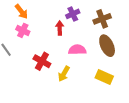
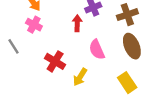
pink semicircle: (77, 50) -> (97, 50), turned -114
yellow rectangle: (104, 77) -> (127, 83), turned 30

